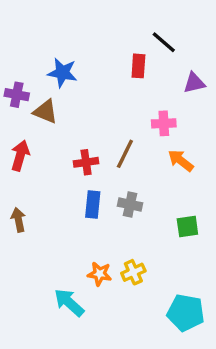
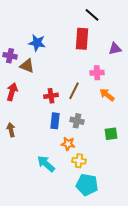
black line: (164, 42) -> (92, 15), moved
red rectangle: (138, 66) -> (82, 39), size x1.5
yellow cross: (133, 272) -> (79, 161), turned 32
orange star: (100, 274) -> (68, 144), moved
cyan arrow: (69, 303) -> (46, 164), moved
cyan pentagon: (186, 313) -> (87, 185), moved

